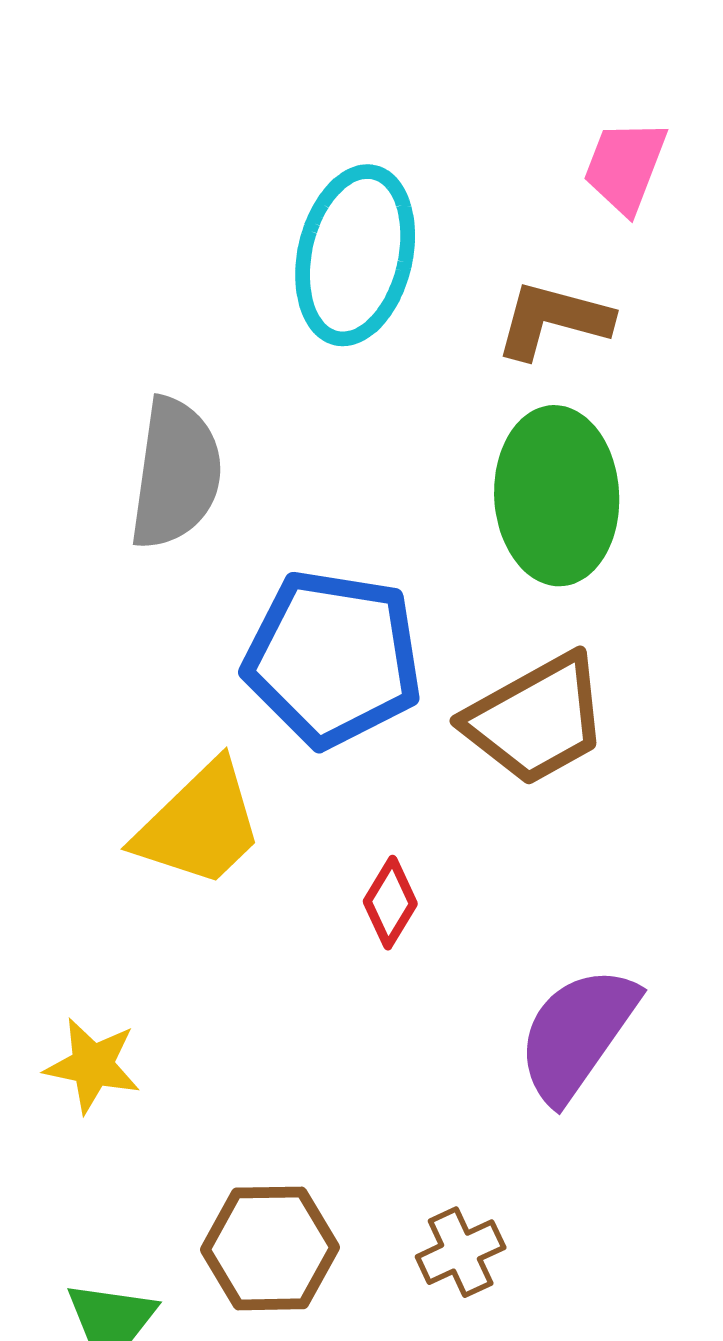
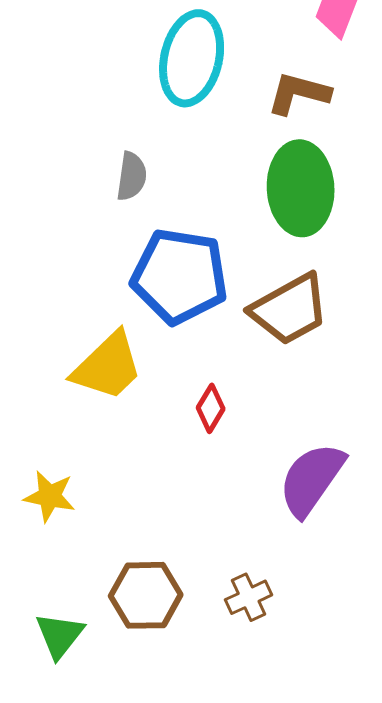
gray semicircle: (176, 473) -> (132, 176), moved, size x0.6

